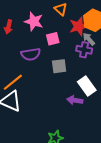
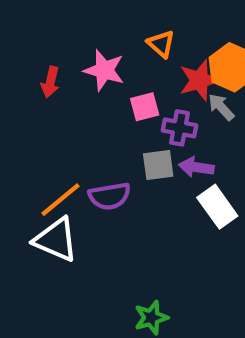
purple cross: (84, 50) -> (179, 128), moved
purple semicircle: (31, 54) -> (110, 196), moved
purple arrow: (75, 100) -> (196, 167), moved

